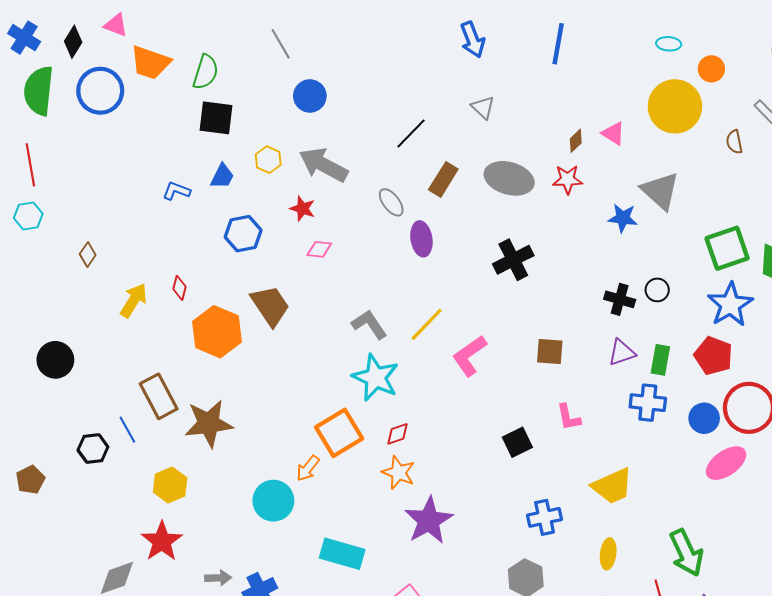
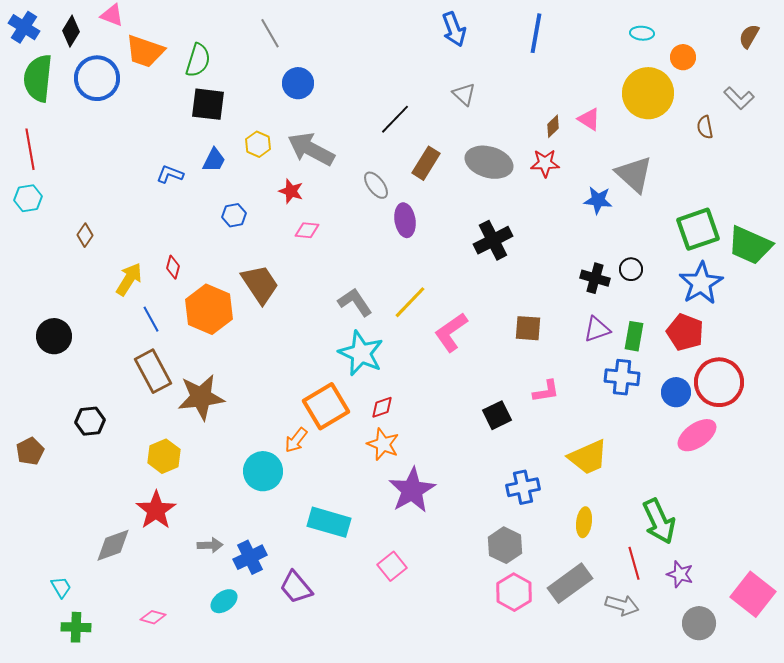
blue hexagon: (243, 234) -> (234, 215), size x0.7
pink L-shape: (569, 417) -> (546, 391), turned -88
blue line: (127, 430) -> (151, 319), moved

